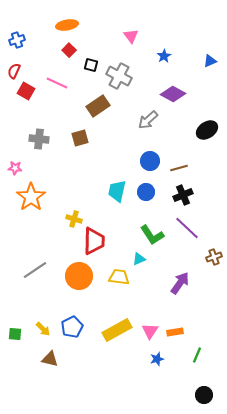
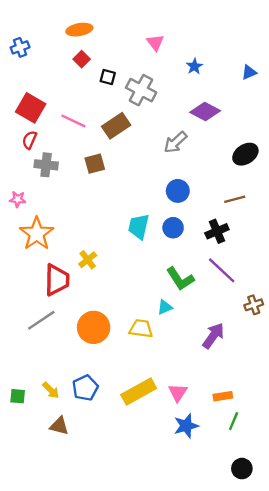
red semicircle: (14, 71) -> (30, 140), moved
pink line: (57, 83) -> (73, 121), moved
red square: (26, 91) -> (31, 108), size x1.4
brown line: (179, 168) -> (235, 199), moved
yellow cross: (74, 219) -> (88, 260), turned 35
red trapezoid: (94, 241) -> (57, 280), moved
orange rectangle: (175, 332) -> (223, 396), moved
blue star: (157, 359) -> (186, 426), size x1.5

